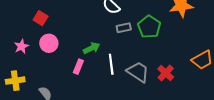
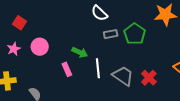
red square: (41, 18) -> (19, 23), moved
green arrow: (92, 48) -> (80, 52), turned 49
pink rectangle: (78, 67) -> (67, 69), turned -48

